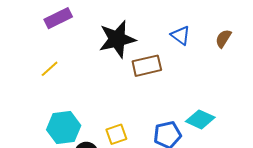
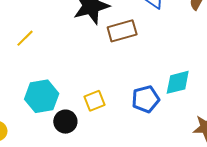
cyan diamond: (200, 119) -> (178, 82), turned -36

